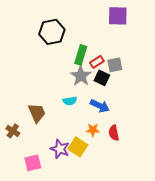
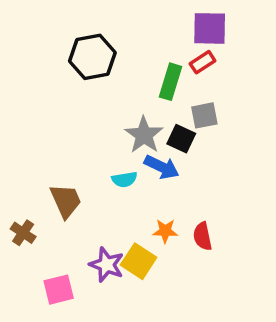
green rectangle: (81, 55) -> (171, 82), moved
red rectangle: (97, 62) -> (203, 62), moved
blue arrow: (100, 106) -> (162, 167), moved

